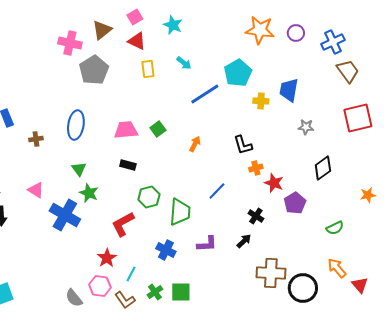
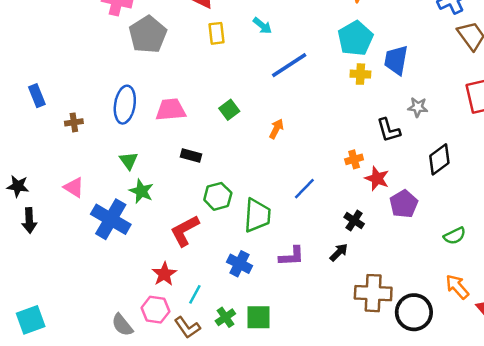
cyan pentagon: (238, 73) -> (355, 38), moved
pink trapezoid: (126, 130) -> (171, 110), moved
black L-shape: (243, 145) -> (388, 130), moved

